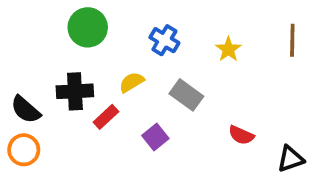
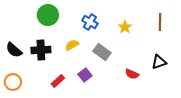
black semicircle: (26, 110) -> (14, 50), moved
red rectangle: (106, 117) -> (58, 81), moved
black triangle: (291, 159) -> (159, 62), moved

